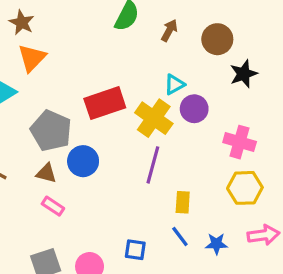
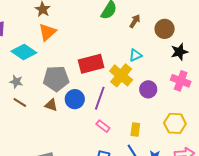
purple circle: (194, 109) -> (148, 89), moved
gray pentagon: (51, 131) -> (56, 79), turned -30
pink cross: (240, 142) -> (181, 81), moved
purple line: (153, 165) -> (100, 98), moved
pink rectangle: (53, 206) -> (103, 126), moved

